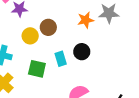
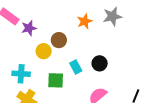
orange star: (86, 20) -> (85, 21), moved
black circle: (82, 52) -> (100, 63), moved

